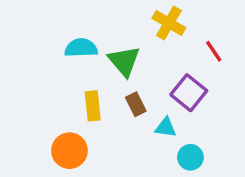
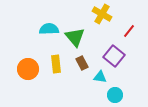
red line: (214, 51) -> (129, 31), turned 72
orange circle: (69, 151) -> (28, 69), moved

